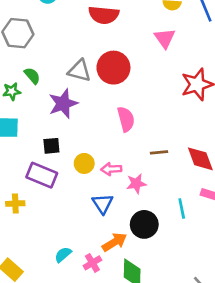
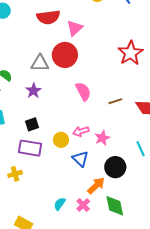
pink triangle: (165, 38) -> (75, 28), moved, turned 36
purple star: (63, 104) -> (33, 91), size x0.7
brown line: (159, 152) -> (115, 101), moved
yellow circle: (84, 163) -> (61, 140), moved

